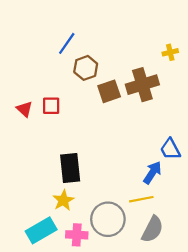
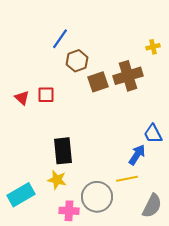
yellow star: (63, 200) -> (57, 180), turned -30
gray semicircle: (152, 229) -> (152, 206), moved
cyan rectangle: (41, 230) -> (21, 195), moved

